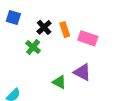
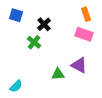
orange rectangle: (65, 30) -> (86, 14), moved
green triangle: (59, 82) -> (58, 74), turned -32

